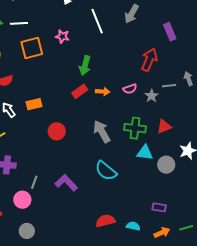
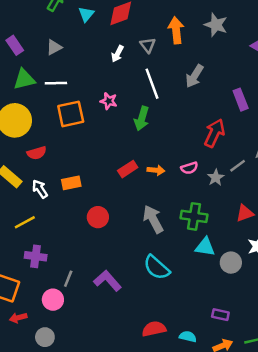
green arrow: (85, 66) -> (142, 119), moved
gray line: (169, 86) -> (238, 166), turned -32
red triangle: (164, 127) -> (245, 213), moved
gray circle: (27, 231) -> (45, 337), moved

